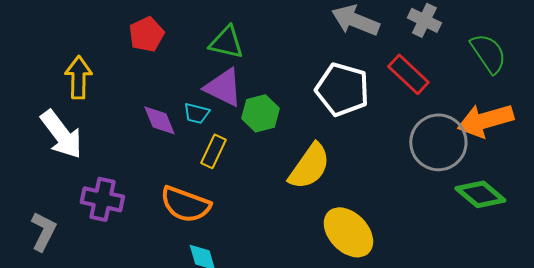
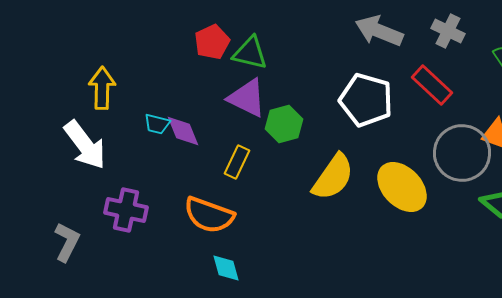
red pentagon: (146, 34) -> (212, 42), moved
cyan trapezoid: (196, 113) -> (157, 124), moved
yellow ellipse: (348, 232) -> (402, 187), moved

